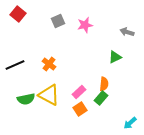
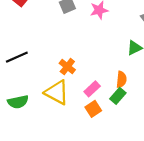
orange cross: (49, 64) -> (67, 67), moved
green semicircle: (26, 99) -> (18, 102), moved

